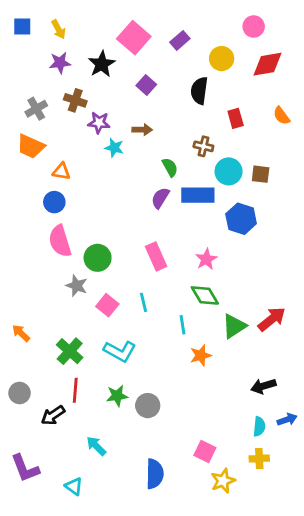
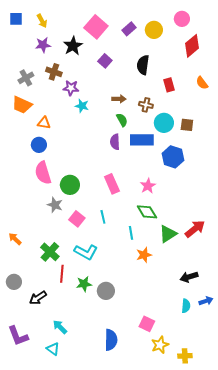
yellow circle: (222, 59) -> (154, 30), moved
red diamond: (268, 64) -> (192, 46), turned -30
brown arrow: (142, 130) -> (119, 99), moved
purple semicircle: (160, 198) -> (115, 142), turned -35
red line: (75, 390) -> (62, 274), moved
cyan arrow: (96, 446) -> (60, 327), moved
yellow cross: (259, 458) -> (185, 356), moved

